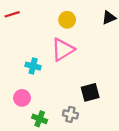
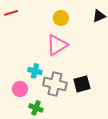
cyan cross: (33, 66) -> (35, 71), moved
gray cross: (70, 114) -> (55, 84), moved, size x1.6

